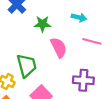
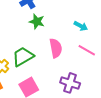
green star: (42, 24) -> (37, 22), moved
green trapezoid: (27, 66) -> (23, 57), turned -120

